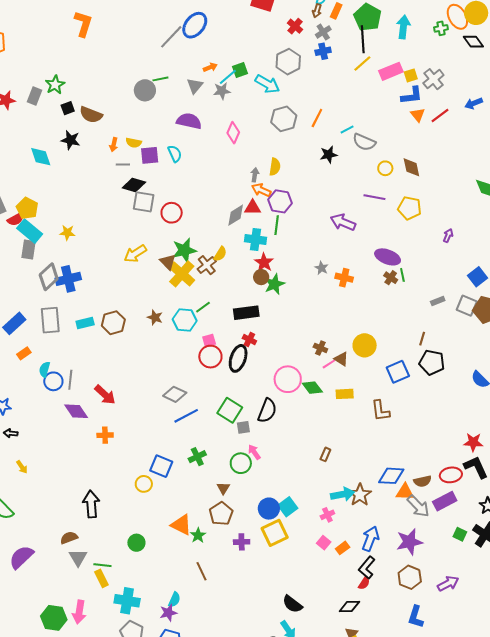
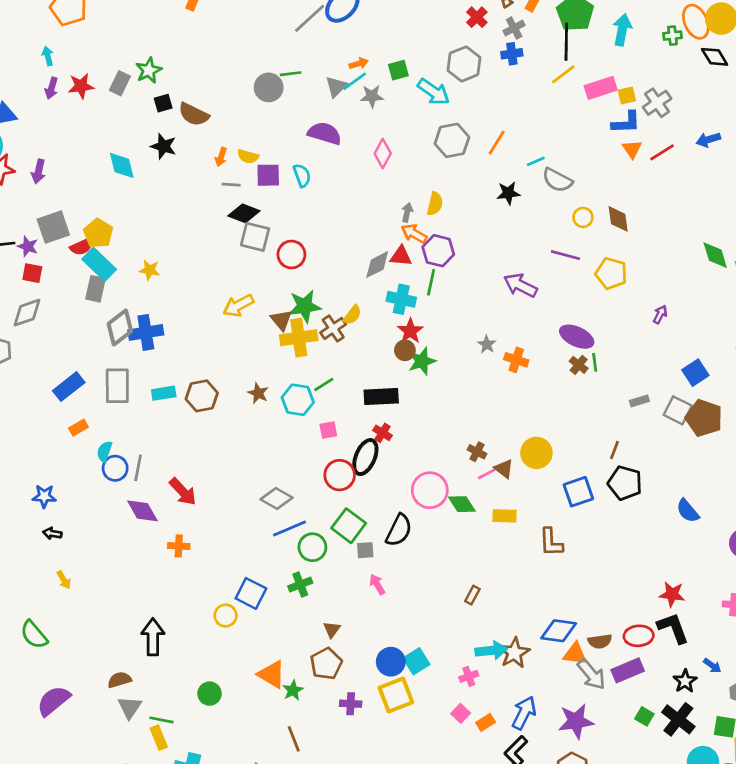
cyan line: (228, 77) -> (355, 81), moved
yellow cross: (182, 274) -> (299, 338), turned 36
red circle: (210, 357) -> (340, 475), moved
green circle: (241, 463) -> (312, 547), moved

